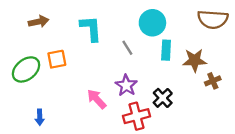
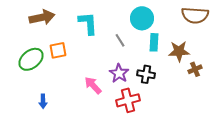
brown arrow: (39, 22) -> (42, 17), size x1.4
black cross: (163, 98) -> (146, 74), moved, turned -36

